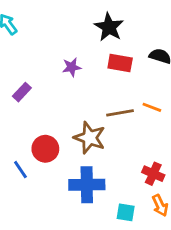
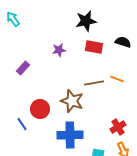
black star: (109, 27) -> (86, 21), turned 30
red cross: (153, 174) -> (118, 127), turned 35

